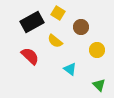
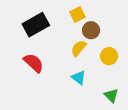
yellow square: (58, 13) -> (78, 14), moved, turned 32
yellow semicircle: (55, 41) -> (79, 48), moved, turned 91

